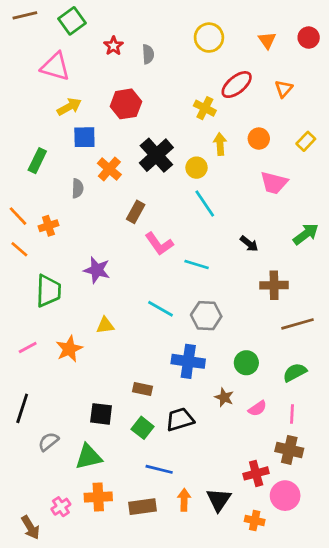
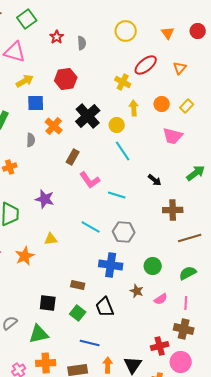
yellow rectangle: (306, 141) -> (187, 106), moved
black trapezoid: (180, 419) -> (105, 307), turned -95

